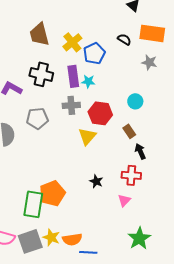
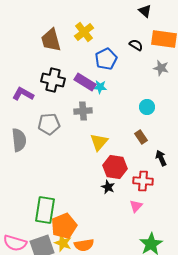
yellow cross: (72, 42) -> (84, 32), moved
purple rectangle: (73, 76) -> (85, 82), turned -50
red hexagon: (100, 113) -> (115, 167), moved
black arrow: (140, 151) -> (161, 158), moved
orange pentagon: (52, 193) -> (64, 226), moved

